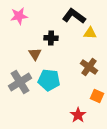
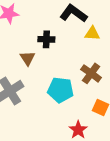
cyan pentagon: (49, 80) -> (61, 90), moved

